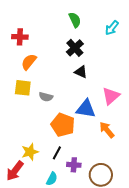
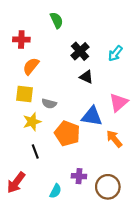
green semicircle: (75, 20) -> (57, 20), moved
cyan arrow: (112, 28) -> (115, 53), moved
yellow star: (30, 152) -> (32, 122), moved
black line: (57, 153) -> (35, 152), moved, turned -48

